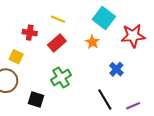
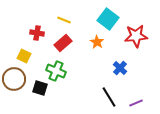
green cross: (61, 78) -> (56, 71), moved, turned -36
black square: (36, 99) -> (40, 88), moved

